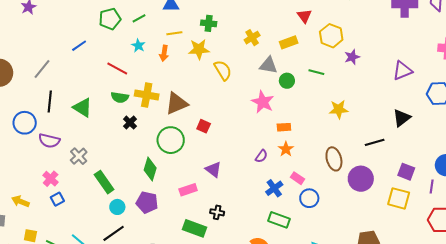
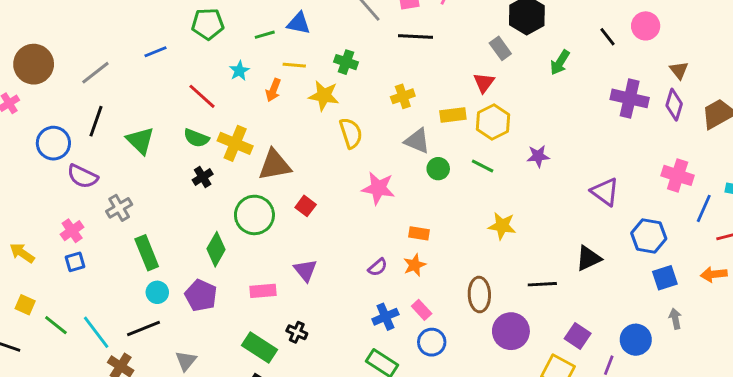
green line: (139, 18) -> (265, 35), moved
yellow hexagon: (331, 36) -> (493, 122), moved
purple triangle: (402, 71) -> (605, 192), turned 45
pink star: (263, 102) -> (378, 188), moved, turned -30

